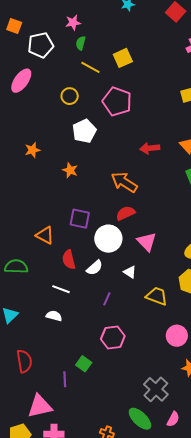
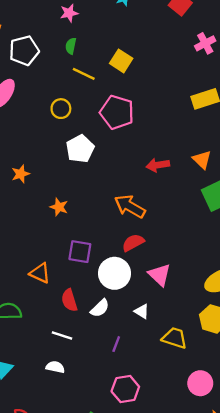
pink star: (73, 23) -> (69, 13), moved
yellow square: (123, 58) -> (121, 61), turned -30
orange star: (70, 170) -> (59, 207), moved

